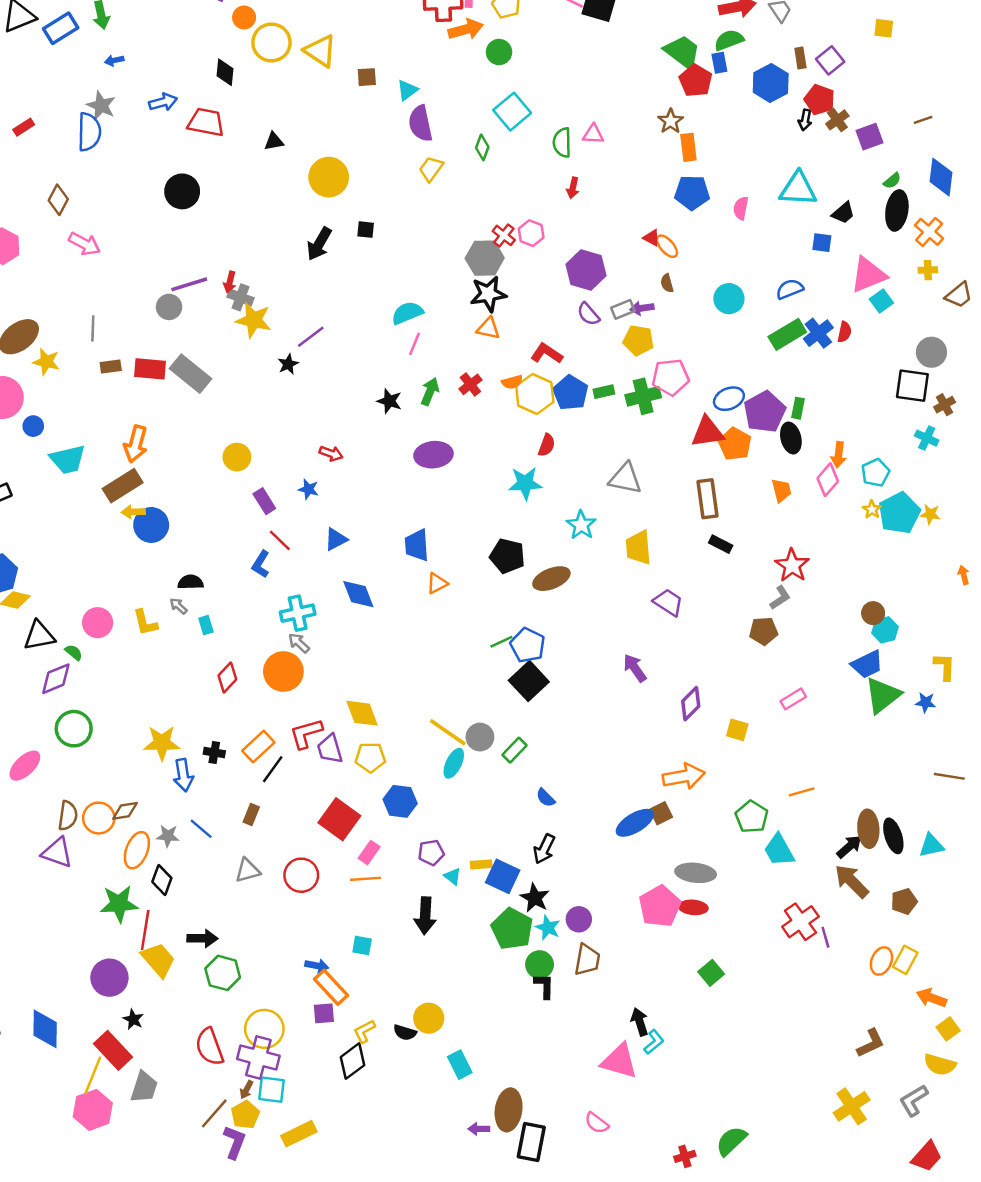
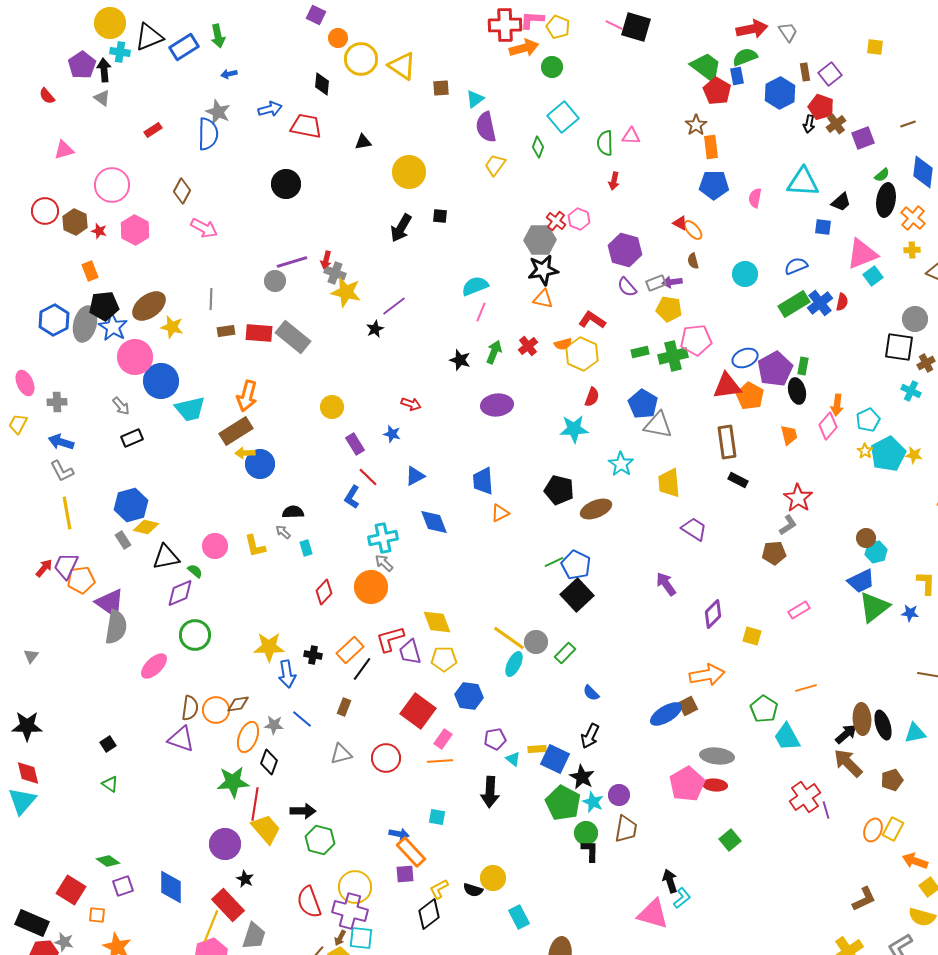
blue pentagon: (570, 393) -> (643, 404), moved
blue circle: (33, 426) -> (161, 381), size x2.0

